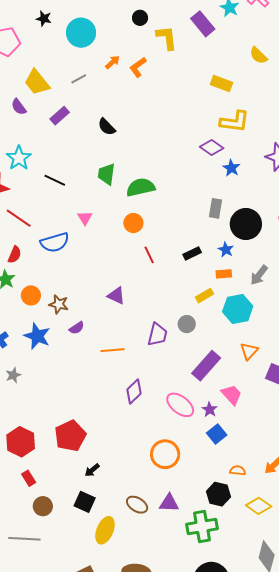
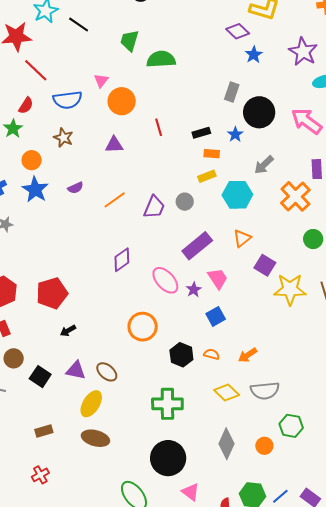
black line: (55, 180) -> (79, 25), moved
orange circle: (133, 223) -> (122, 101), moved, size x1.4
orange rectangle: (224, 274) -> (212, 154), moved
orange circle: (31, 295) -> (32, 160), moved
purple triangle: (116, 296) -> (114, 145), moved, turned -36
brown star: (59, 304) -> (63, 138), moved
orange line: (113, 350) -> (115, 200), moved, turned -40
blue square: (217, 434) -> (216, 316), moved
black hexagon: (218, 494) -> (181, 355), moved
black square: (85, 502) -> (40, 377), moved
purple triangle: (169, 503) -> (76, 370), moved
yellow ellipse: (105, 530) -> (91, 404), moved

